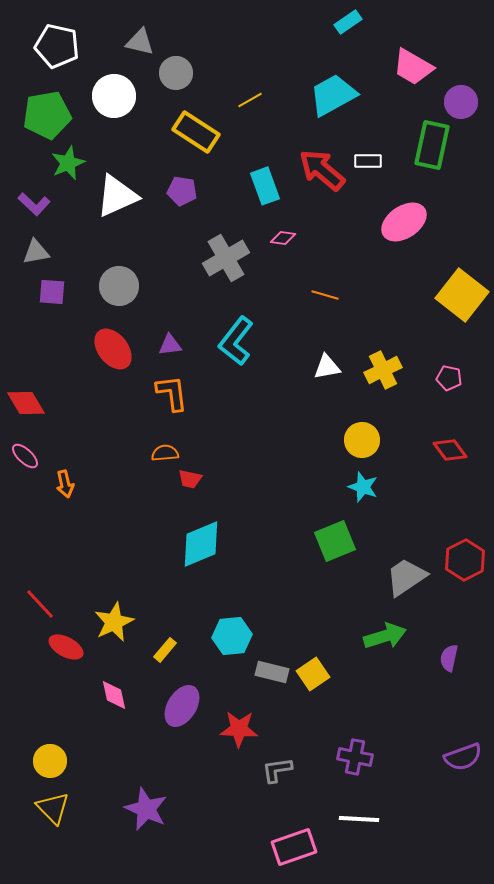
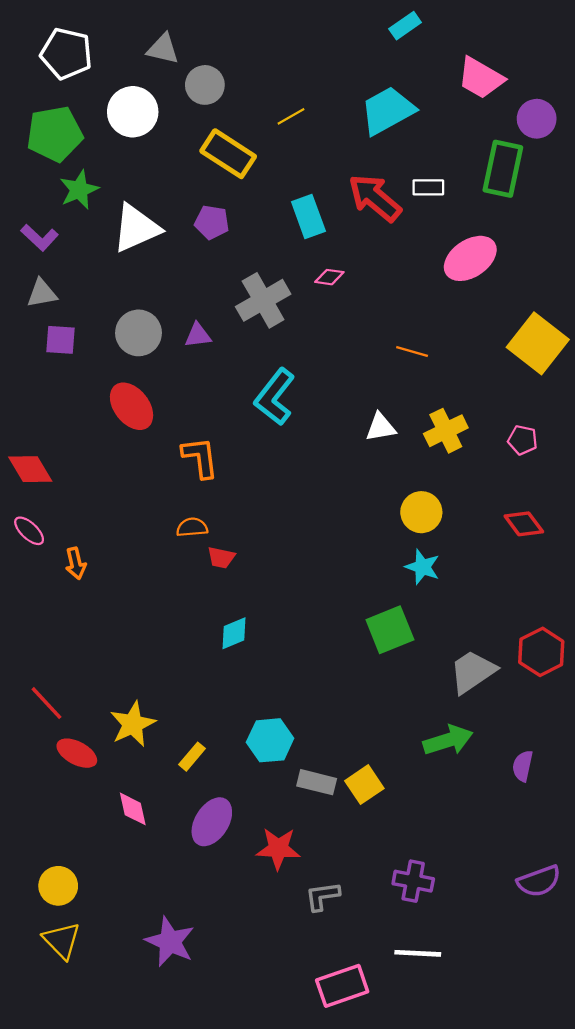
orange line: (325, 295) -> (412, 352), moved
purple triangle: (170, 345) -> (198, 335), moved
cyan diamond: (201, 544) -> (234, 633), size x0.6

